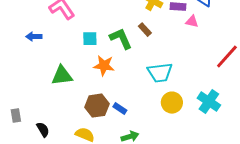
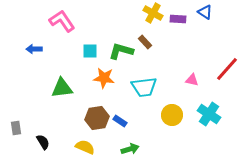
pink triangle: (192, 22) -> (192, 80), moved
green L-shape: (121, 39) -> (121, 51), turned -50
cyan trapezoid: (160, 73) -> (144, 87), moved

